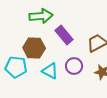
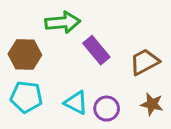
brown hexagon: (34, 48) -> (25, 55), moved
purple circle: (74, 66) -> (107, 109), moved

